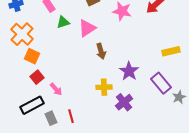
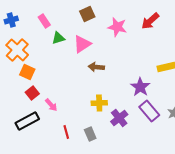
brown arrow: (101, 51) -> (96, 67), turned 112
purple star: (129, 71) -> (140, 87), moved
purple rectangle: (161, 83) -> (149, 111), moved
gray rectangle: (51, 118) -> (90, 134), moved

